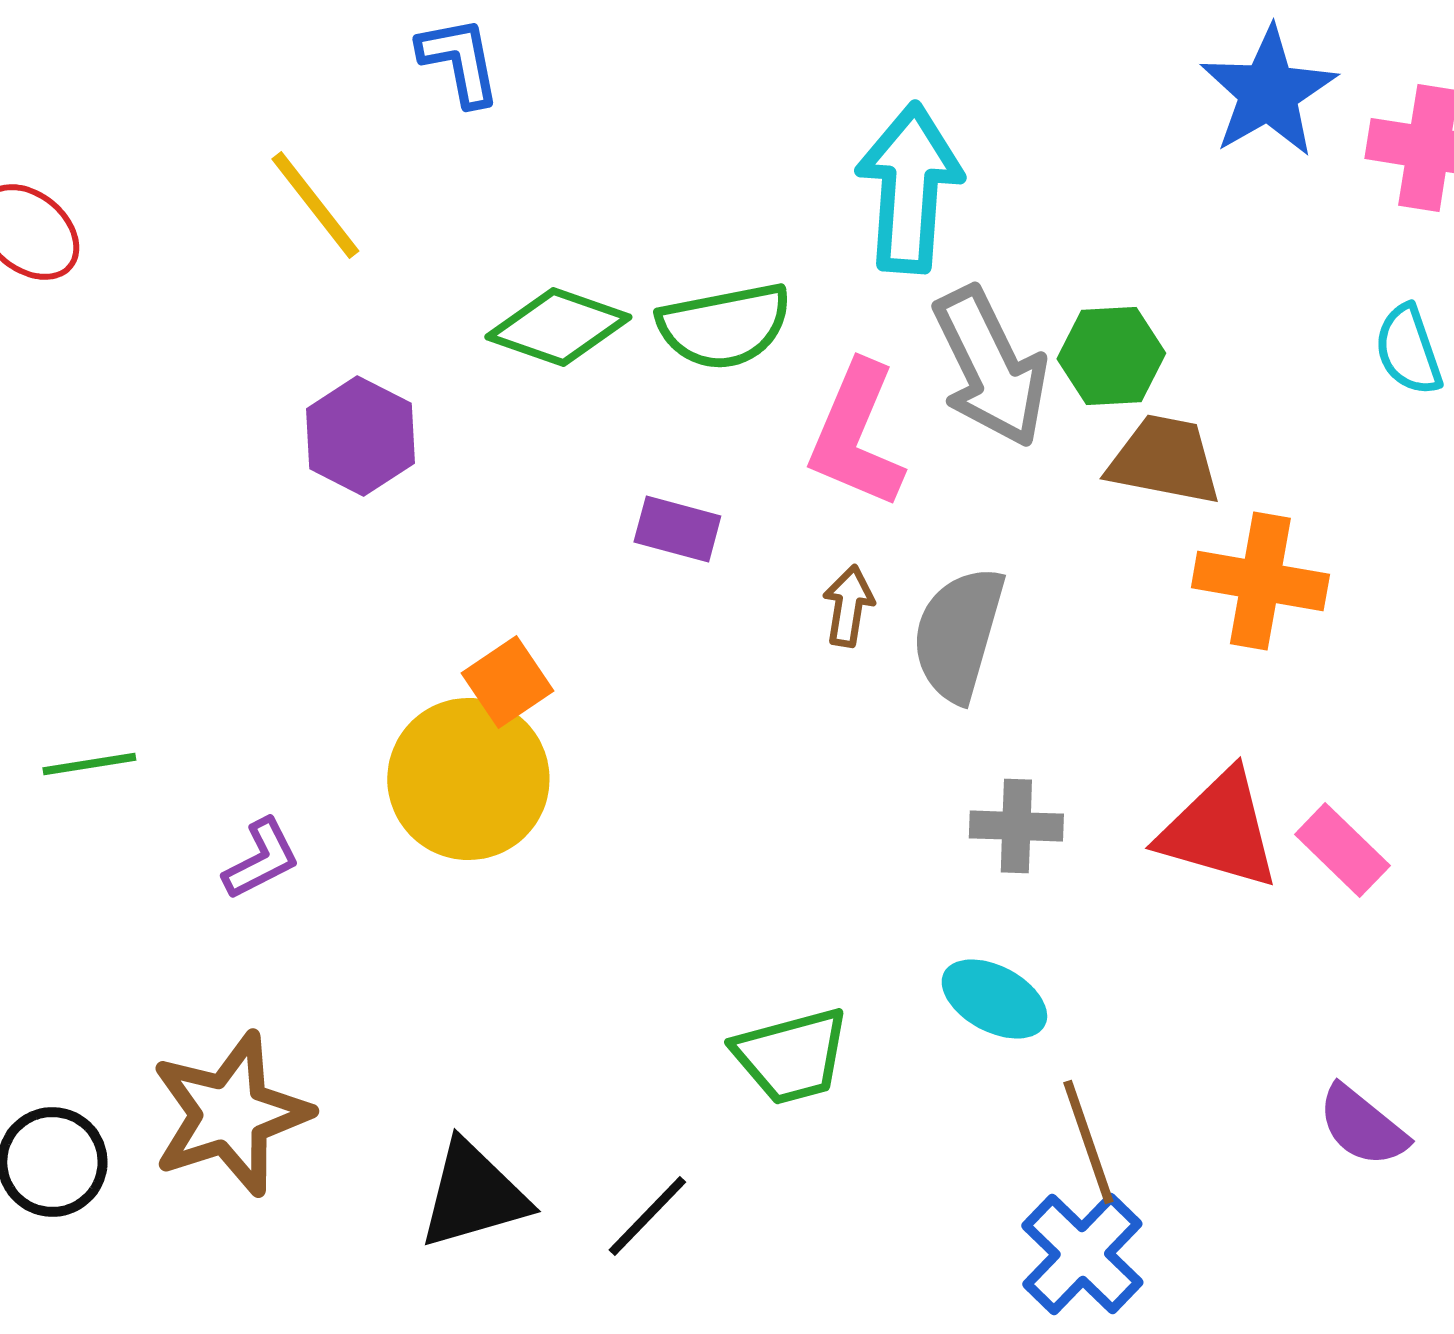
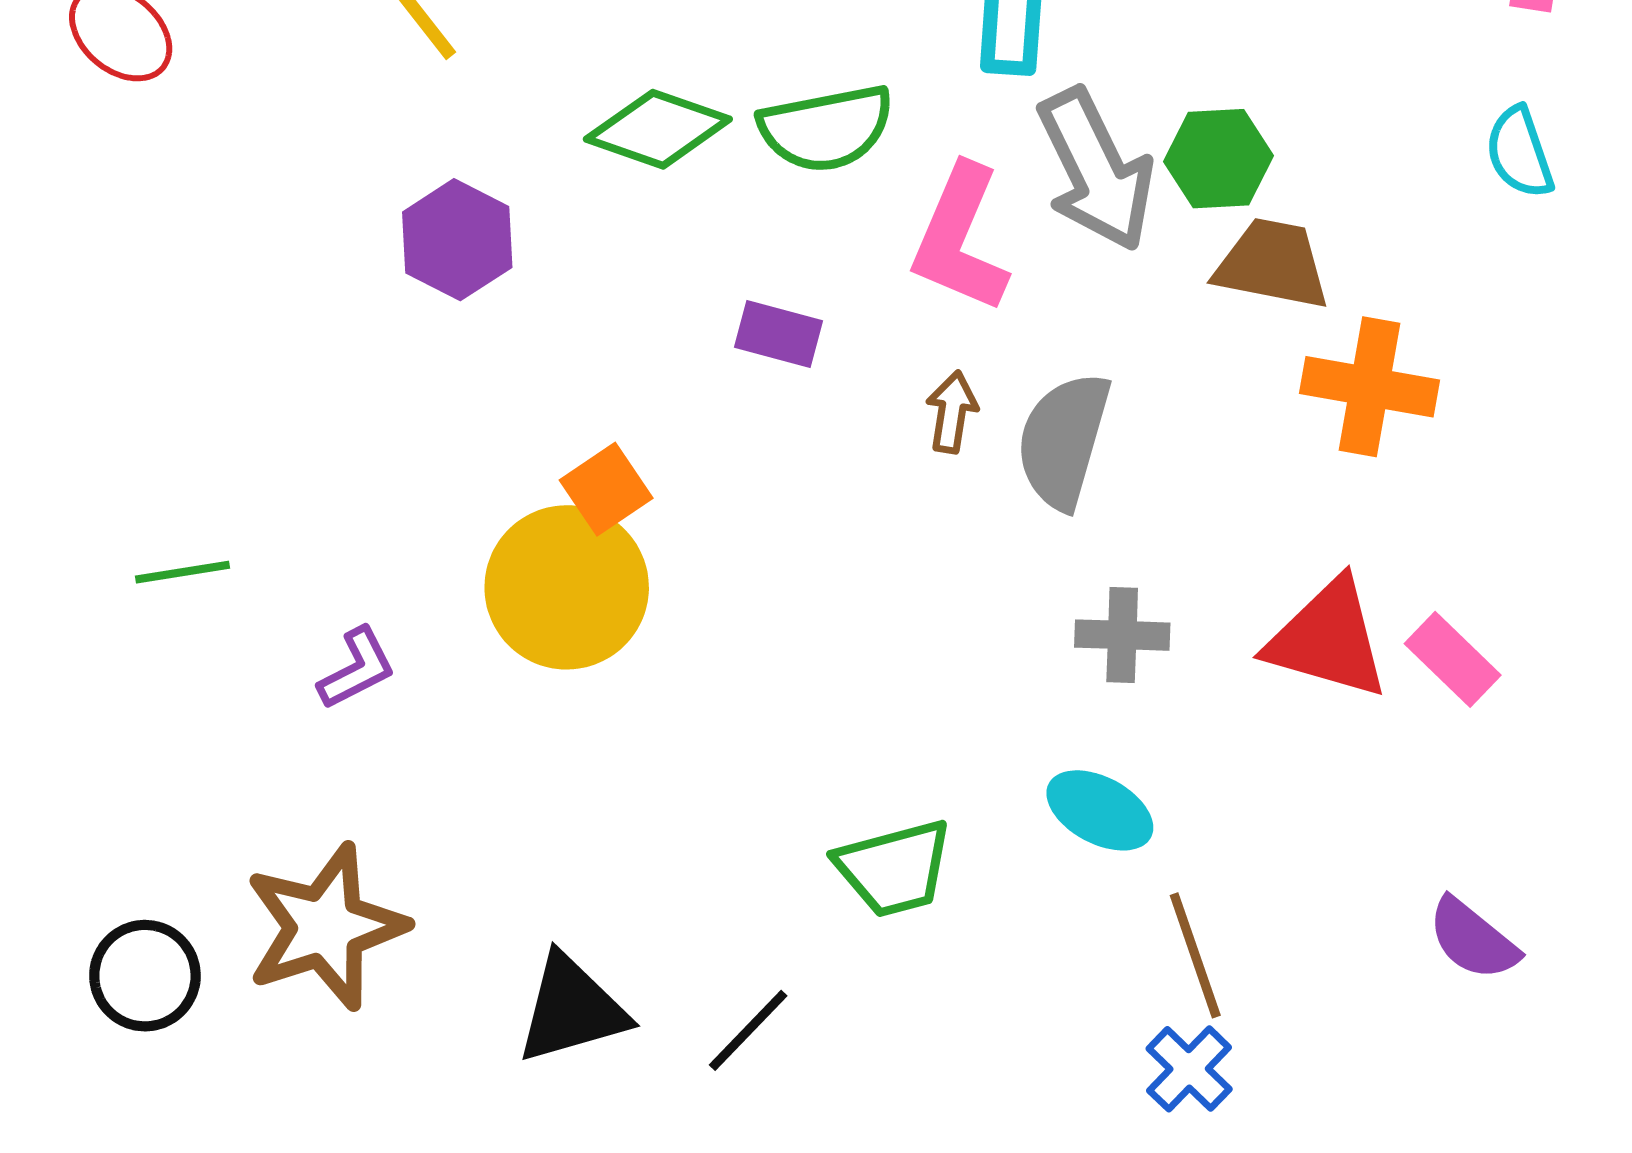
blue cross: (1082, 1254) -> (1189, 1069), size x0.7

